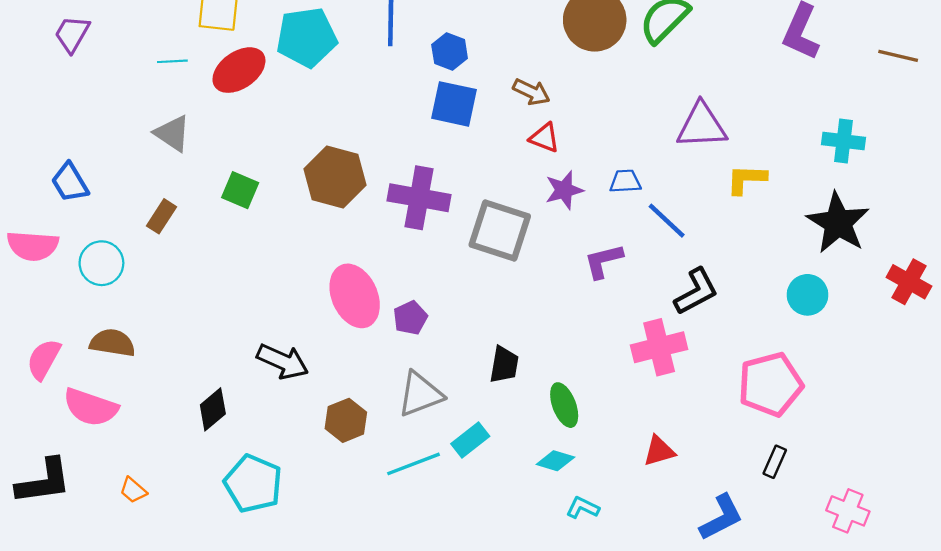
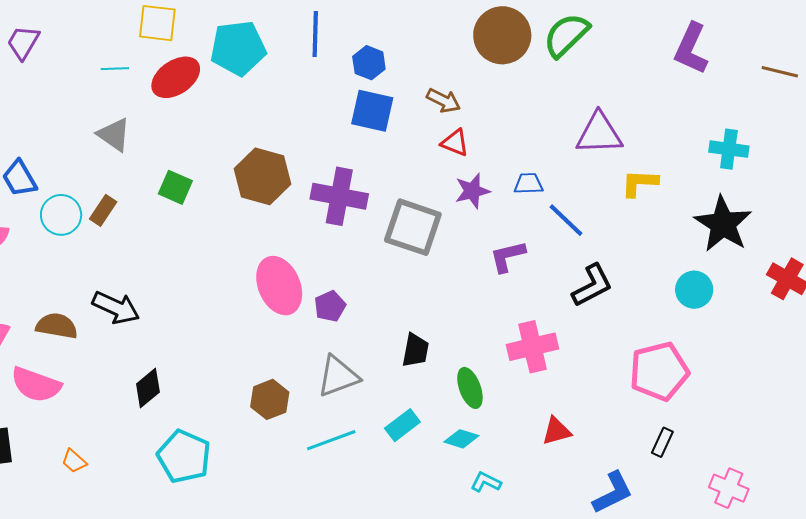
cyan circle: (101, 263) -> (61, 215), moved
pink cross: (659, 347) -> (532, 347), moved
black arrow: (283, 361) -> (116, 308), moved
cyan rectangle: (470, 440) -> (402, 425), moved

